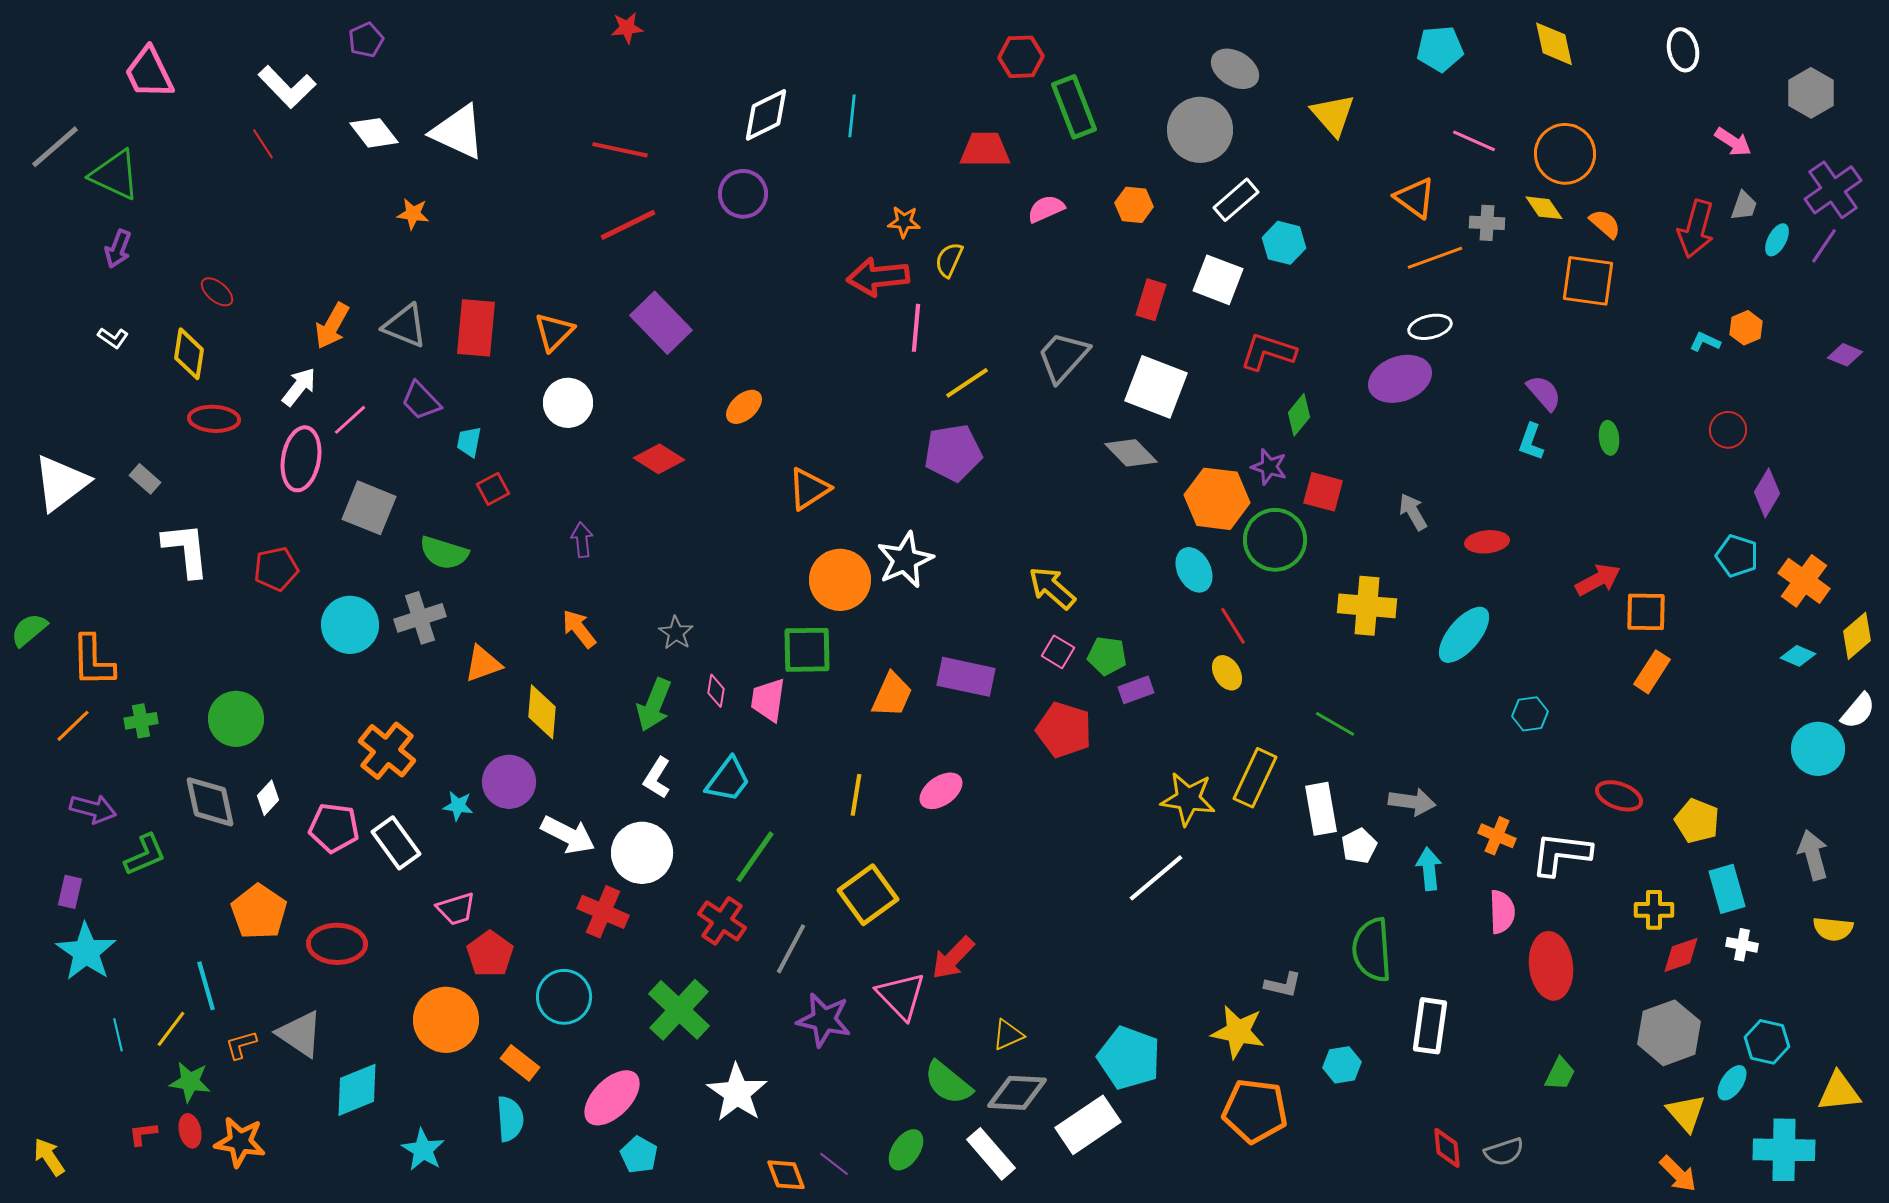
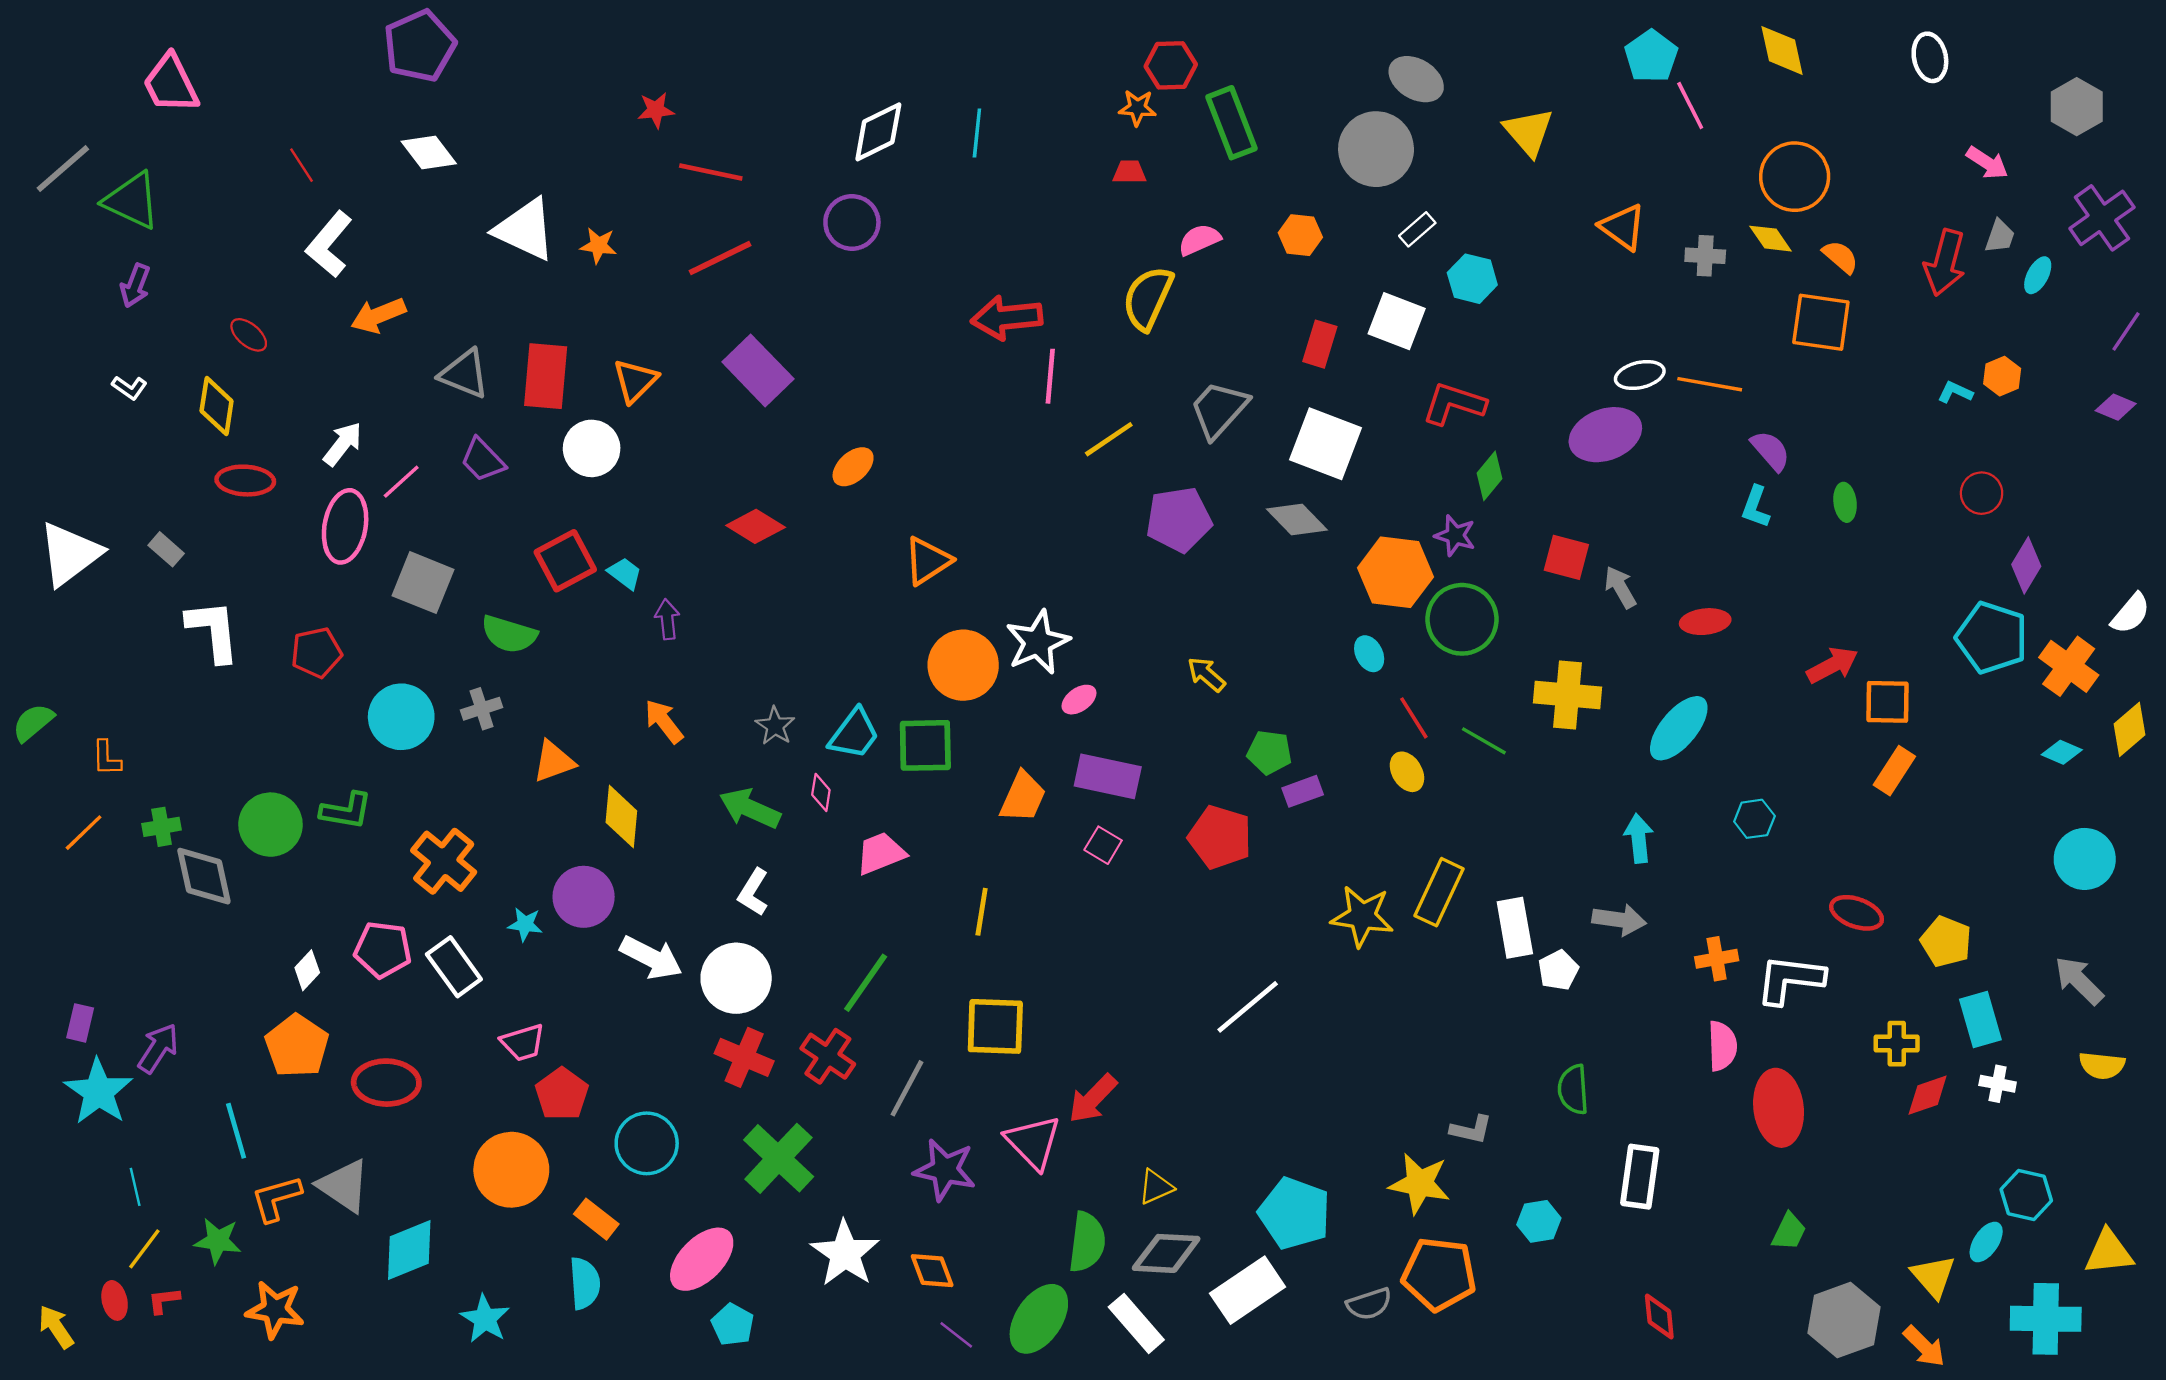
red star: (627, 28) -> (656, 110), moved
purple pentagon: (366, 40) -> (420, 46), size x1.8
cyan pentagon: (1440, 49) -> (1651, 56), turned -30
white L-shape: (287, 87) -> (329, 244), moved, turned 84
white triangle: (458, 132) -> (525, 229), moved
pink line: (1474, 141) -> (1690, 106), moved, turned 39
red trapezoid: (985, 150) -> (1129, 172), size x0.6
white rectangle: (1236, 200) -> (1417, 229), size x0.7
orange star: (413, 214) -> (598, 245), moved
orange star: (904, 222) -> (1137, 108), moved
purple line: (1824, 246) -> (2126, 331), moved
orange line: (1435, 258) -> (1710, 384), moved, turned 30
yellow semicircle: (949, 260) -> (1148, 298), moved, size x1.6
orange arrow: (332, 326) -> (378, 315), moved, turned 39
white circle: (568, 403) -> (592, 448), moved
cyan trapezoid: (469, 442) -> (625, 573), moved, turned 116
purple pentagon: (953, 453) -> (1179, 520), moved
red square: (493, 489) -> (565, 561), size x1.6
red square: (1323, 492) -> (1566, 557), moved
cyan pentagon: (1737, 556) -> (1992, 638), size x1.5
cyan ellipse: (1194, 570) -> (1369, 654), size x0.7
yellow arrow: (1052, 588) -> (1206, 674), size x0.7
gray cross: (420, 618) -> (482, 709), size x0.7
pink square: (1058, 652) -> (1103, 845), moved
orange L-shape: (93, 661) -> (106, 758), size x0.6
pink trapezoid: (768, 700) -> (881, 853), moved, turned 60
green arrow: (654, 705) -> (750, 808), turned 92
white semicircle: (1858, 711) -> (2131, 614), moved
green line: (1335, 724) -> (1484, 741), moved
cyan trapezoid: (728, 780) -> (854, 734), moved
pink ellipse: (941, 791) -> (1079, 700), moved, size x0.7
white diamond: (268, 798) -> (307, 970), moved
gray diamond: (210, 802) -> (204, 876), moved
purple arrow: (93, 809) -> (158, 1048), moved, turned -72
orange cross: (1497, 836) -> (1717, 959), turned -33
green L-shape: (145, 855) -> (346, 811), moved, turned 33
gray arrow: (1813, 855) -> (2079, 981), turned -30
cyan arrow: (1429, 869) -> (1639, 838), moved
white line: (1156, 878) -> (1248, 1007), moved
yellow square: (868, 895) -> (995, 1026), turned 38
red cross: (603, 912) -> (744, 1057), moved
green semicircle: (1372, 950) -> (1573, 1089), size x0.7
yellow line: (171, 1029) -> (144, 1249), moved
gray hexagon: (1669, 1033) -> (1844, 1320), moved
orange L-shape: (241, 1045) -> (276, 1198), size x1.4
green semicircle: (948, 1083) -> (1087, 1242), turned -122
red ellipse: (190, 1131) -> (115, 1300), moved
green ellipse: (906, 1150) -> (1039, 1319), size x1.5
gray semicircle: (1504, 1152) -> (1369, 1304), moved
orange diamond: (786, 1175) -> (932, 1271), moved

